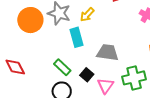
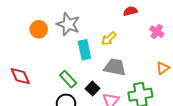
yellow arrow: (87, 15) -> (109, 39), moved
orange circle: (30, 20) -> (39, 29), size x0.7

